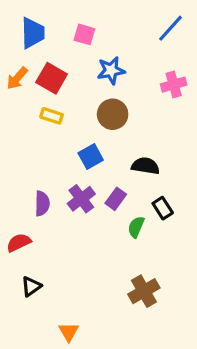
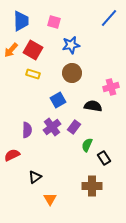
pink cross: (174, 85) -> (111, 87), moved
black rectangle: (163, 208) -> (104, 158), moved
black triangle: (31, 286) -> (35, 177), moved
brown cross: (144, 291) -> (92, 186), turned 30
orange triangle: (69, 332) -> (50, 199), moved

